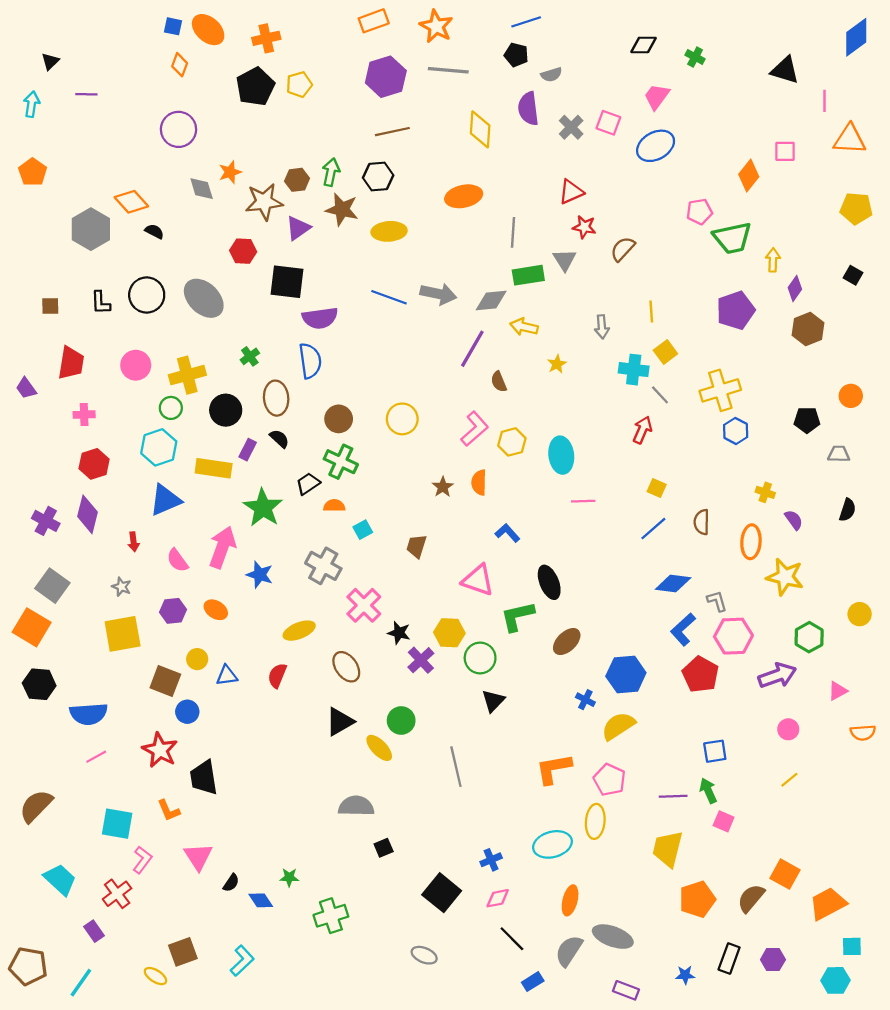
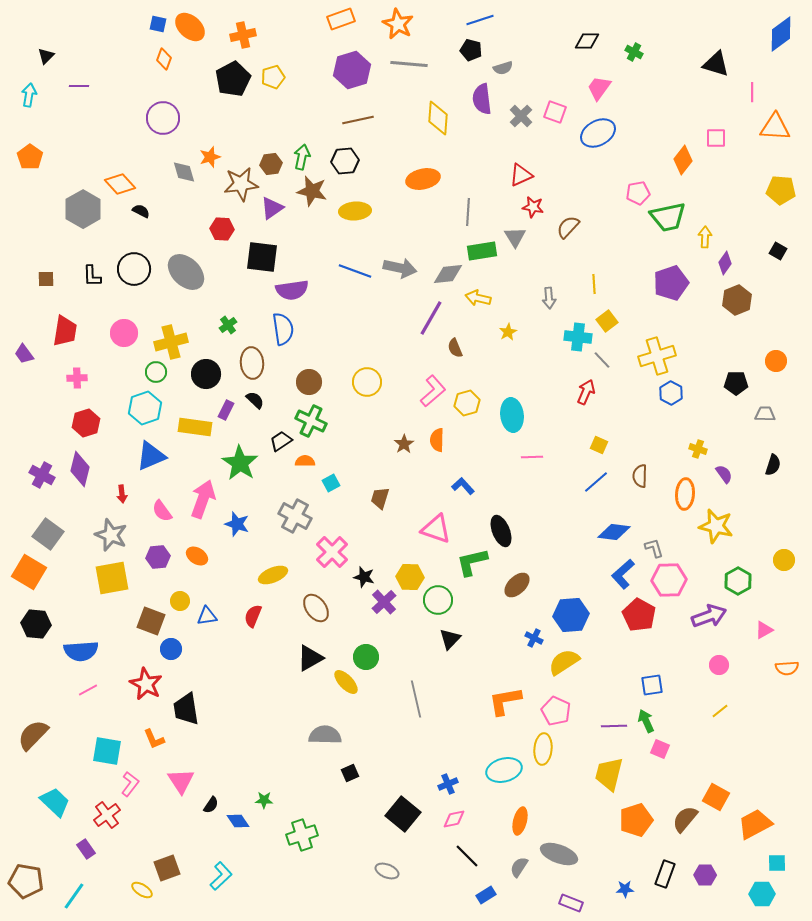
gray star: (121, 587) -> (111, 535), size x1.8
gray semicircle: (569, 951) -> (519, 867), size x0.7

